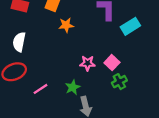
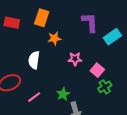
white semicircle: (19, 42) -> (34, 60), moved
pink star: (88, 63) -> (75, 59), moved

